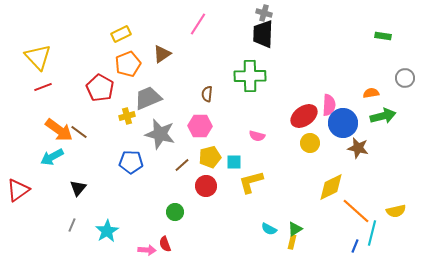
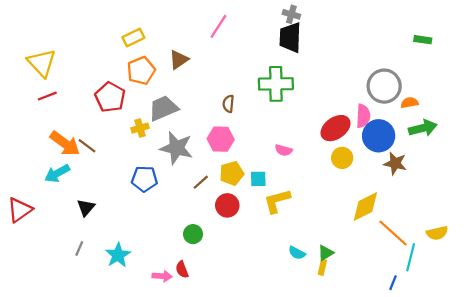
gray circle: (405, 78) -> (384, 86), moved, size x1.6
blue line: (355, 246) -> (393, 283), moved

